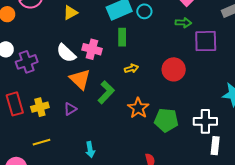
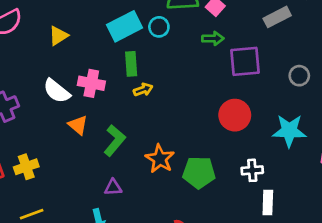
yellow arrow: (131, 68) -> (143, 90), moved
red circle: (174, 69) -> (235, 115), moved
orange triangle: (80, 79) -> (78, 125), size x0.7
purple triangle: (70, 109) -> (113, 187), moved, turned 32
white cross: (205, 121) -> (252, 170), size x0.7

